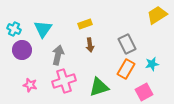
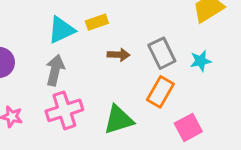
cyan triangle: (43, 29) -> (61, 30), moved, turned 30
brown arrow: (90, 45) -> (119, 55), moved, turned -80
cyan star: (152, 64) -> (201, 61), moved

